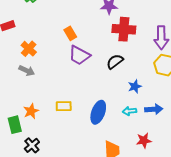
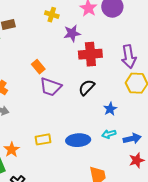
blue arrow: (154, 109) -> (132, 139), moved
blue ellipse: (98, 112) -> (78, 140), turned 75
red star: (144, 140) -> (137, 160), moved

